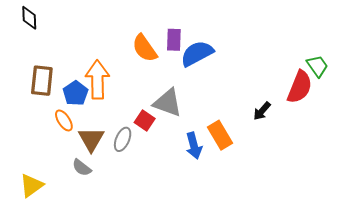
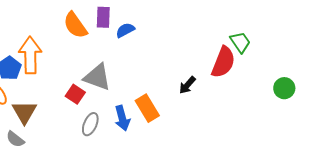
blue semicircle: (197, 53) -> (125, 30), size x0.6
gray ellipse: (123, 139) -> (90, 124), moved

